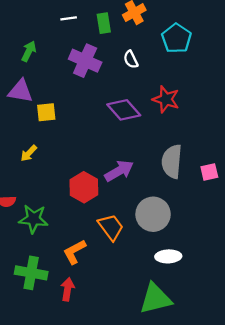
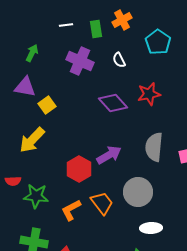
red star: (166, 99) -> (149, 94), turned -30
yellow square: (46, 112) -> (47, 105), turned -30
yellow arrow: (29, 153) -> (32, 140), size x1.8
orange L-shape: (74, 252) -> (71, 210), moved

